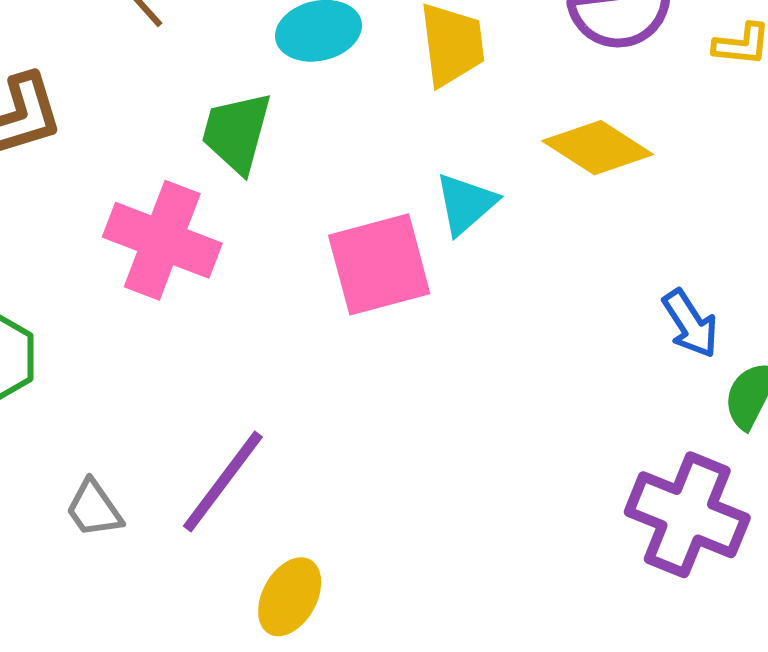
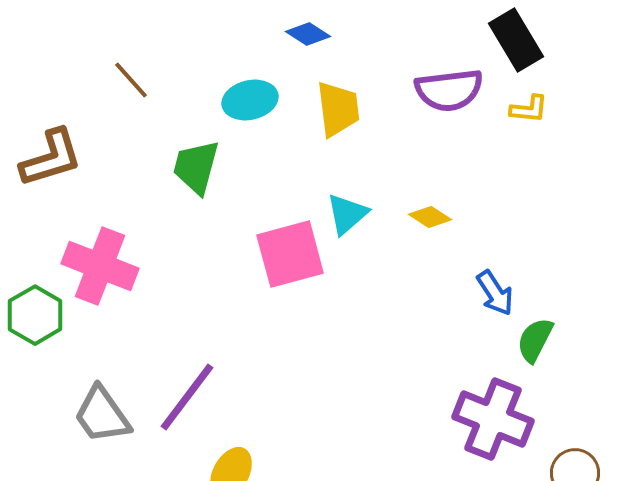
yellow diamond: (598, 148) -> (430, 217), moved, size x0.6
pink cross: (162, 240) -> (100, 266), moved
gray trapezoid: (94, 509) -> (102, 415), size x1.5

